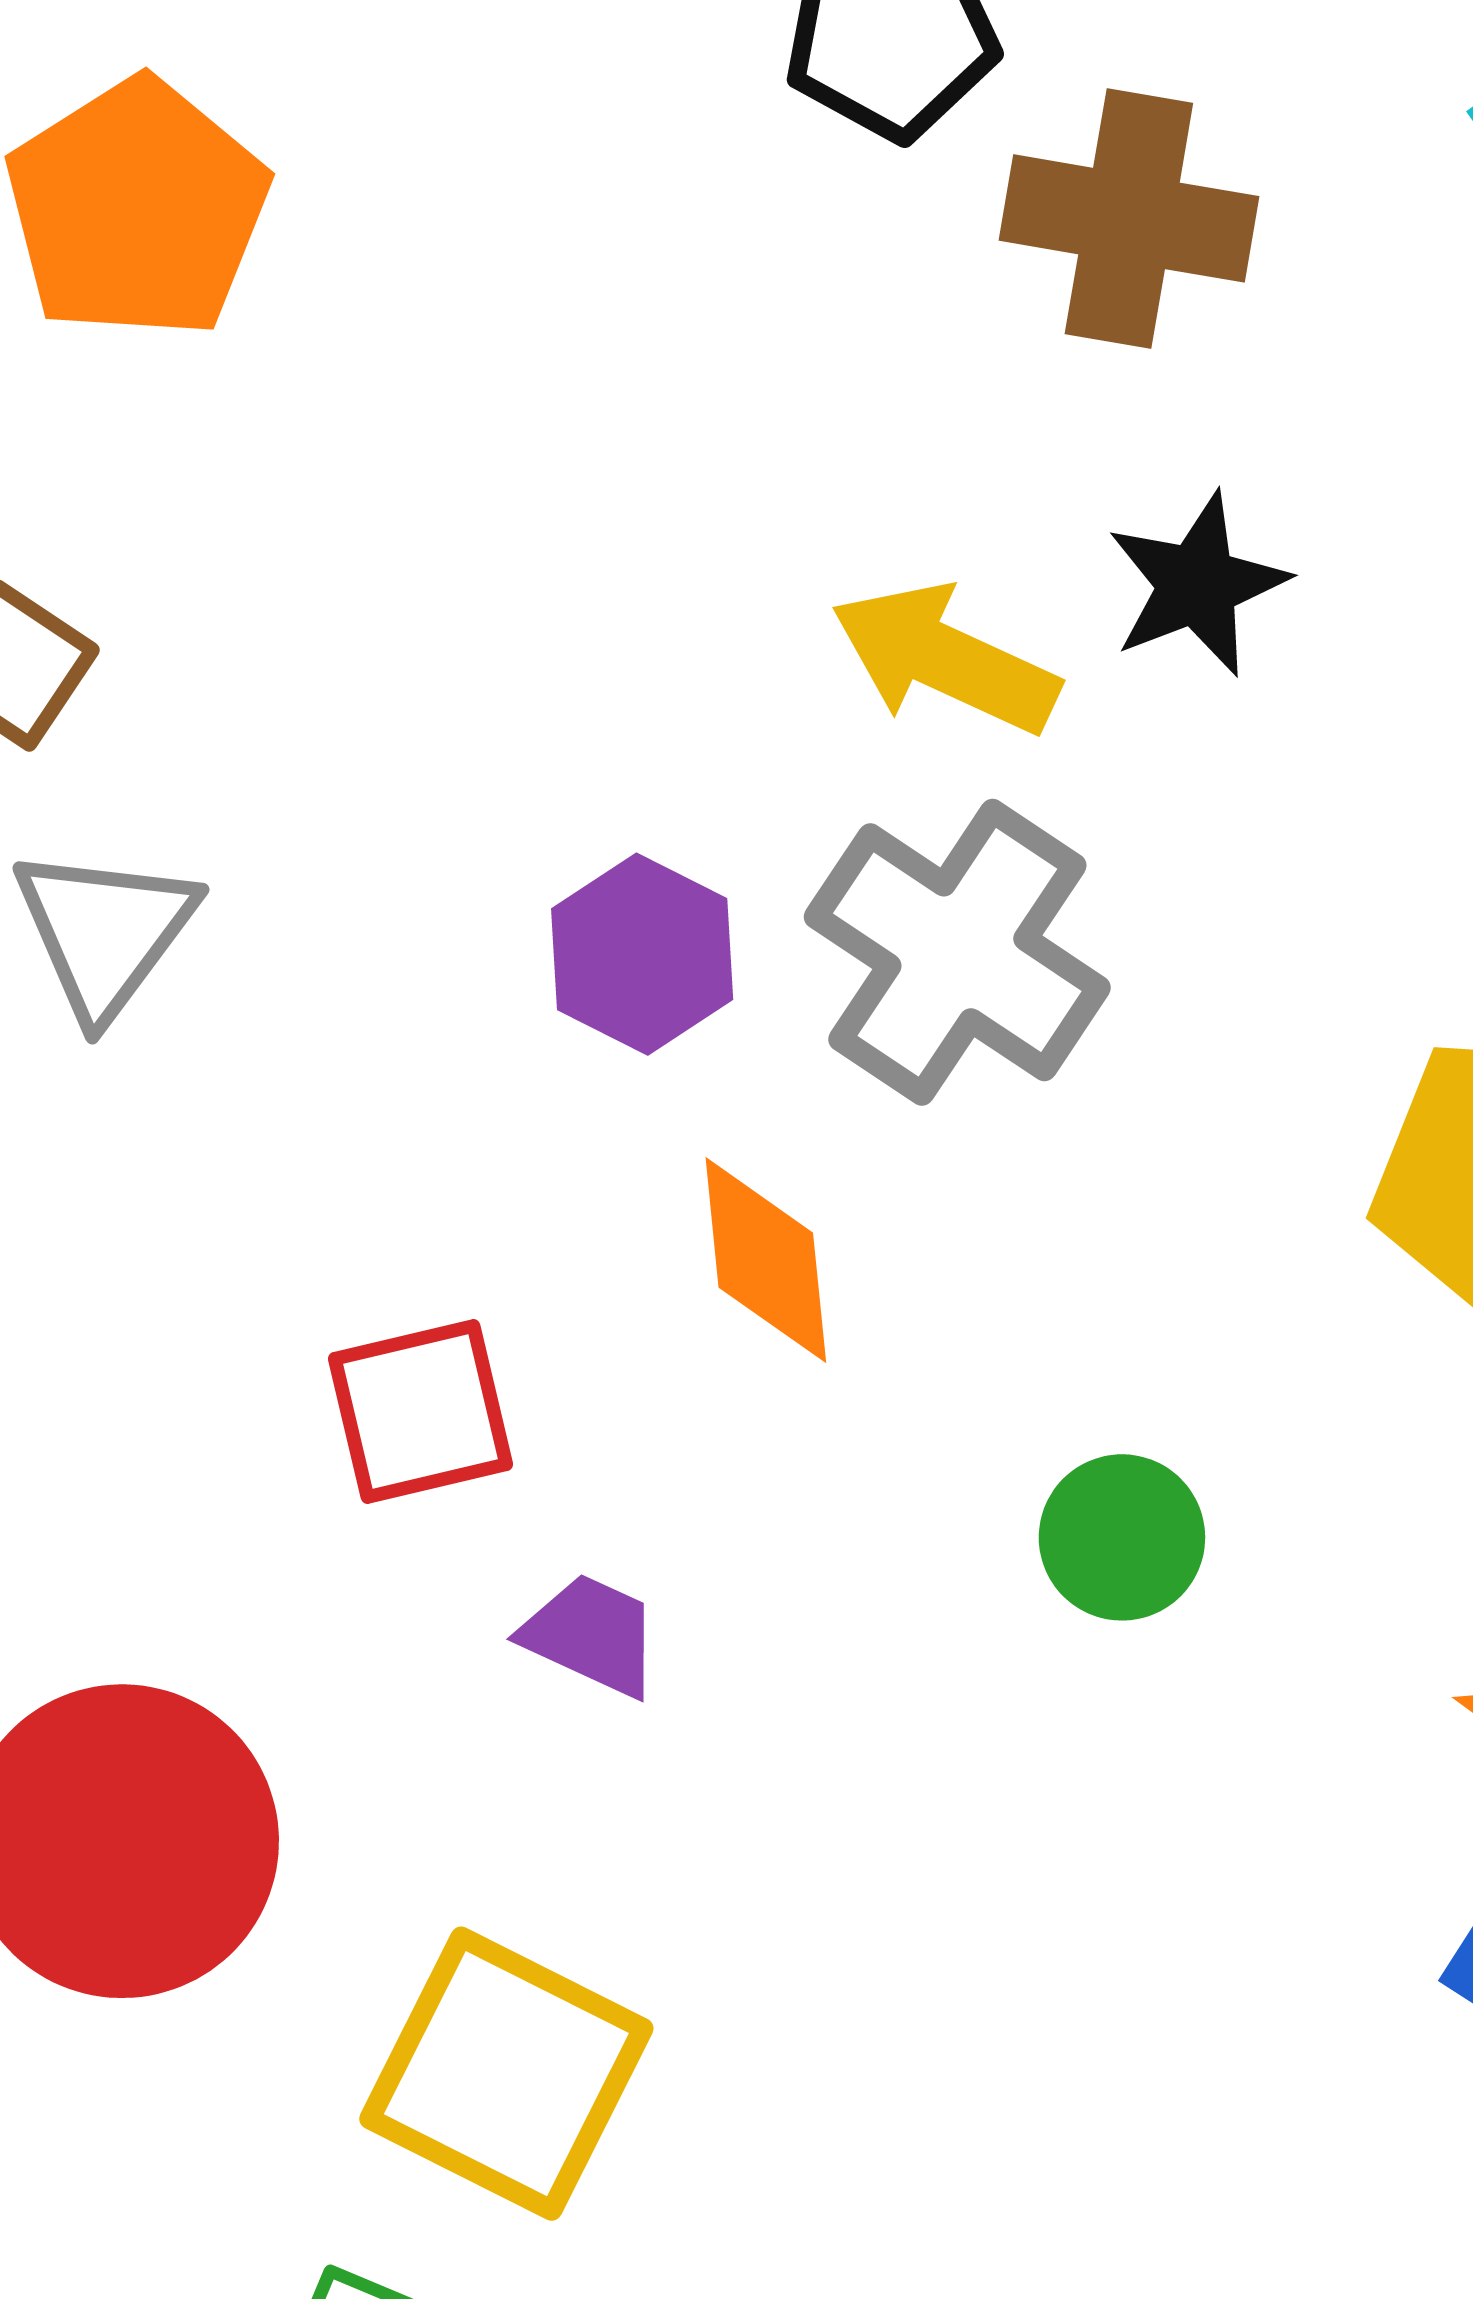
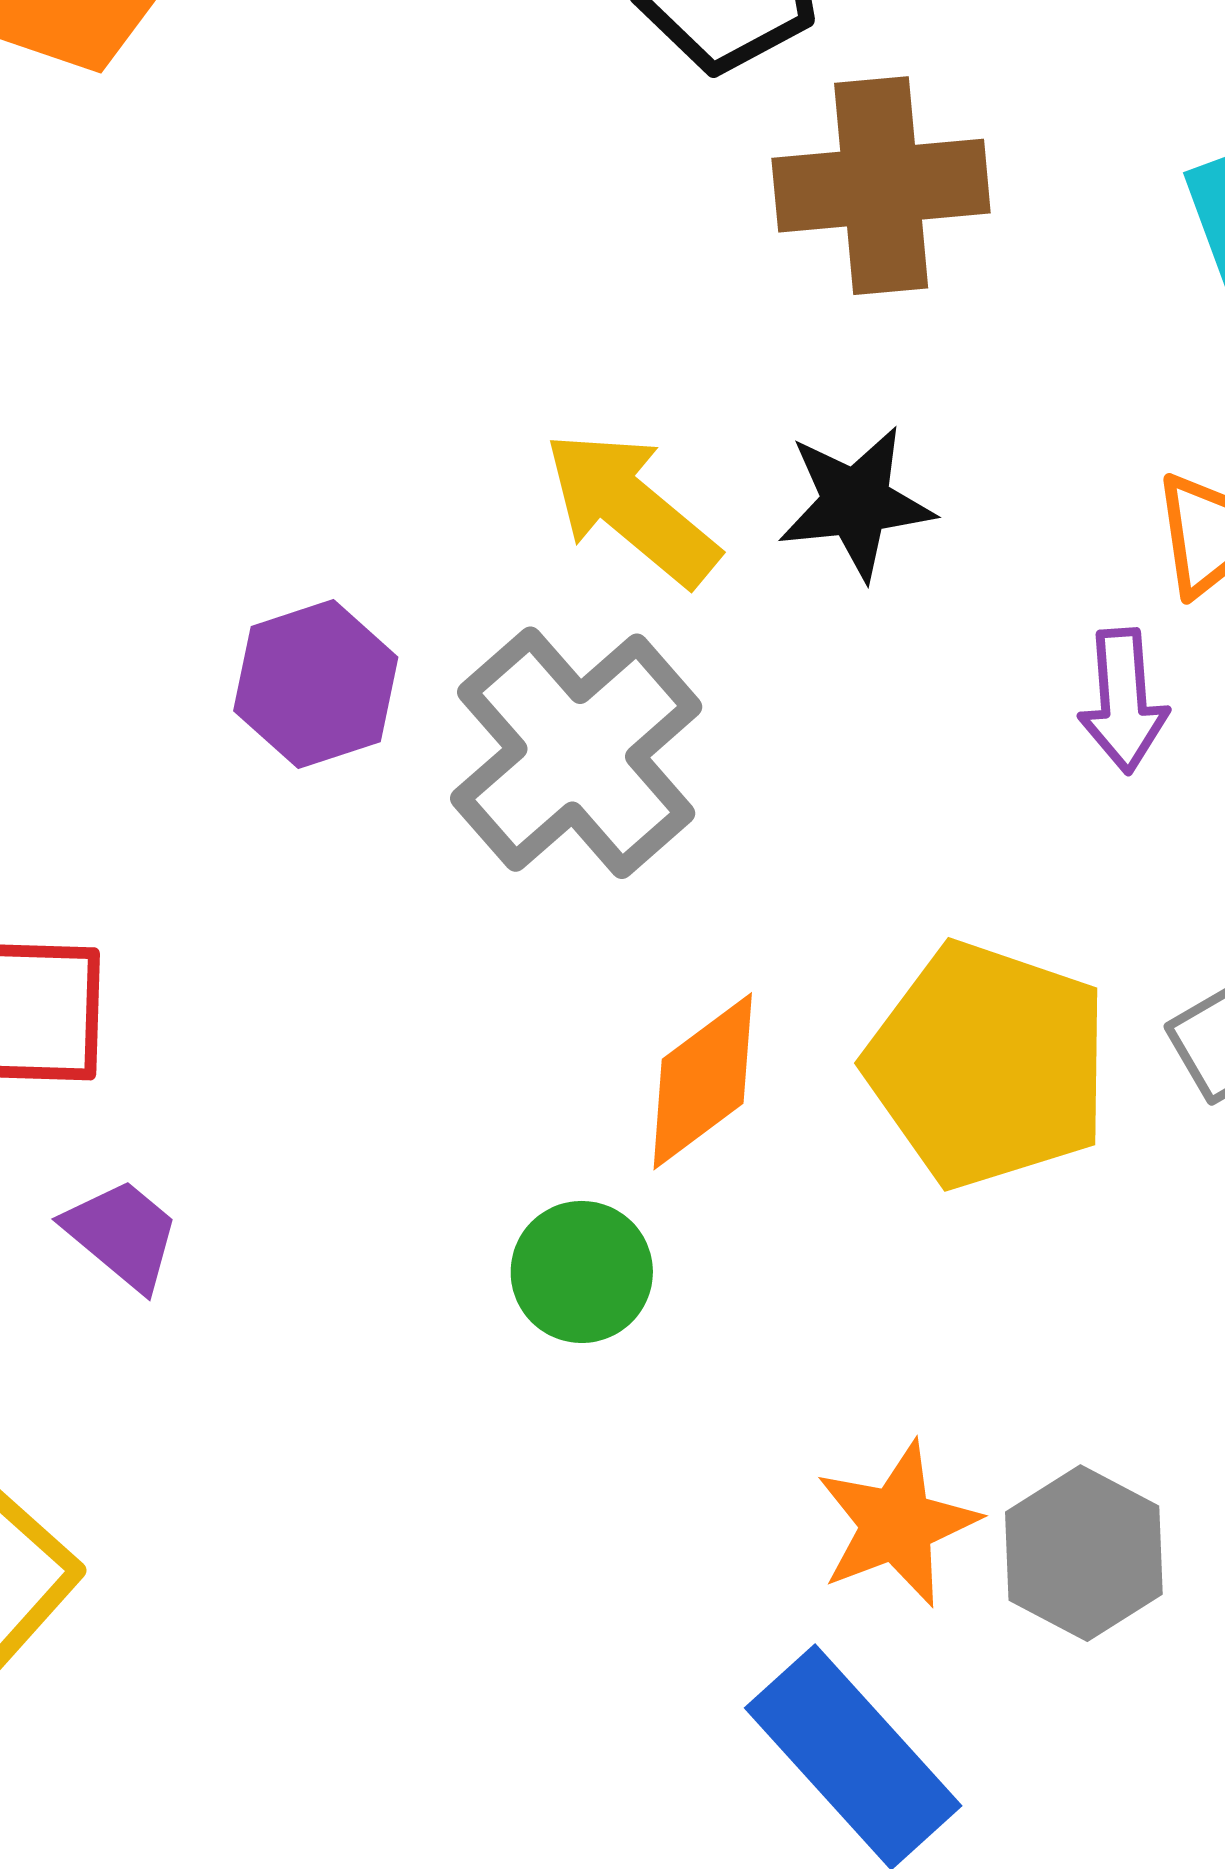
brown cross: (1129, 218) -> (881, 186), turned -30
orange diamond: (766, 1260) -> (703, 1081), moved, turned 44

